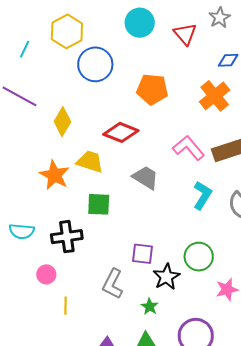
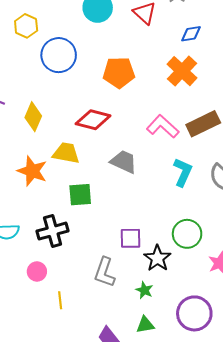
yellow hexagon: (67, 31) -> (26, 26), size x0.7

